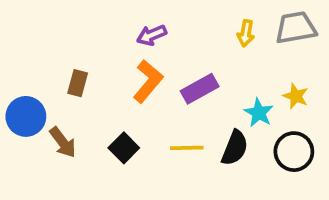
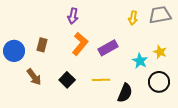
purple arrow: (152, 35) -> (73, 16), moved, turned -56
blue circle: (26, 116) -> (14, 51), moved
black semicircle: (235, 148) -> (125, 93), moved

